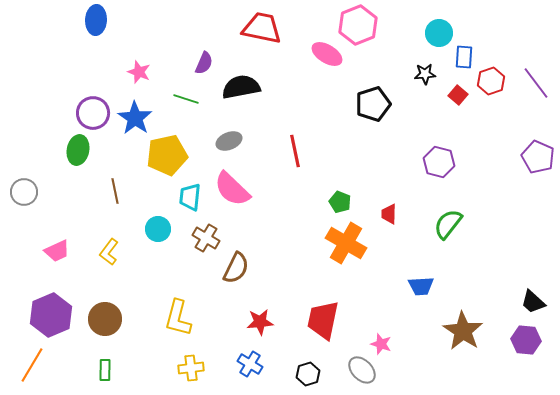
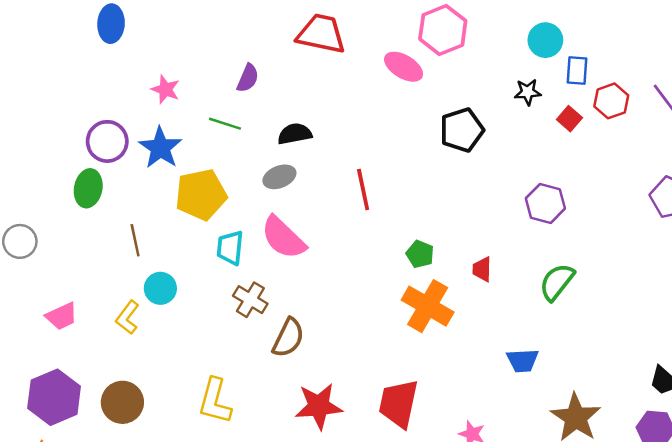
black semicircle: (241, 87) -> (295, 134), moved, size x0.7
cyan circle: (158, 229) -> (160, 288), moved
red star: (260, 322) -> (319, 406), size x1.4

